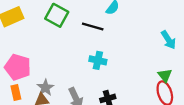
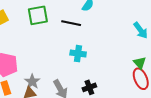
green square: (57, 15) -> (38, 15), turned -35

